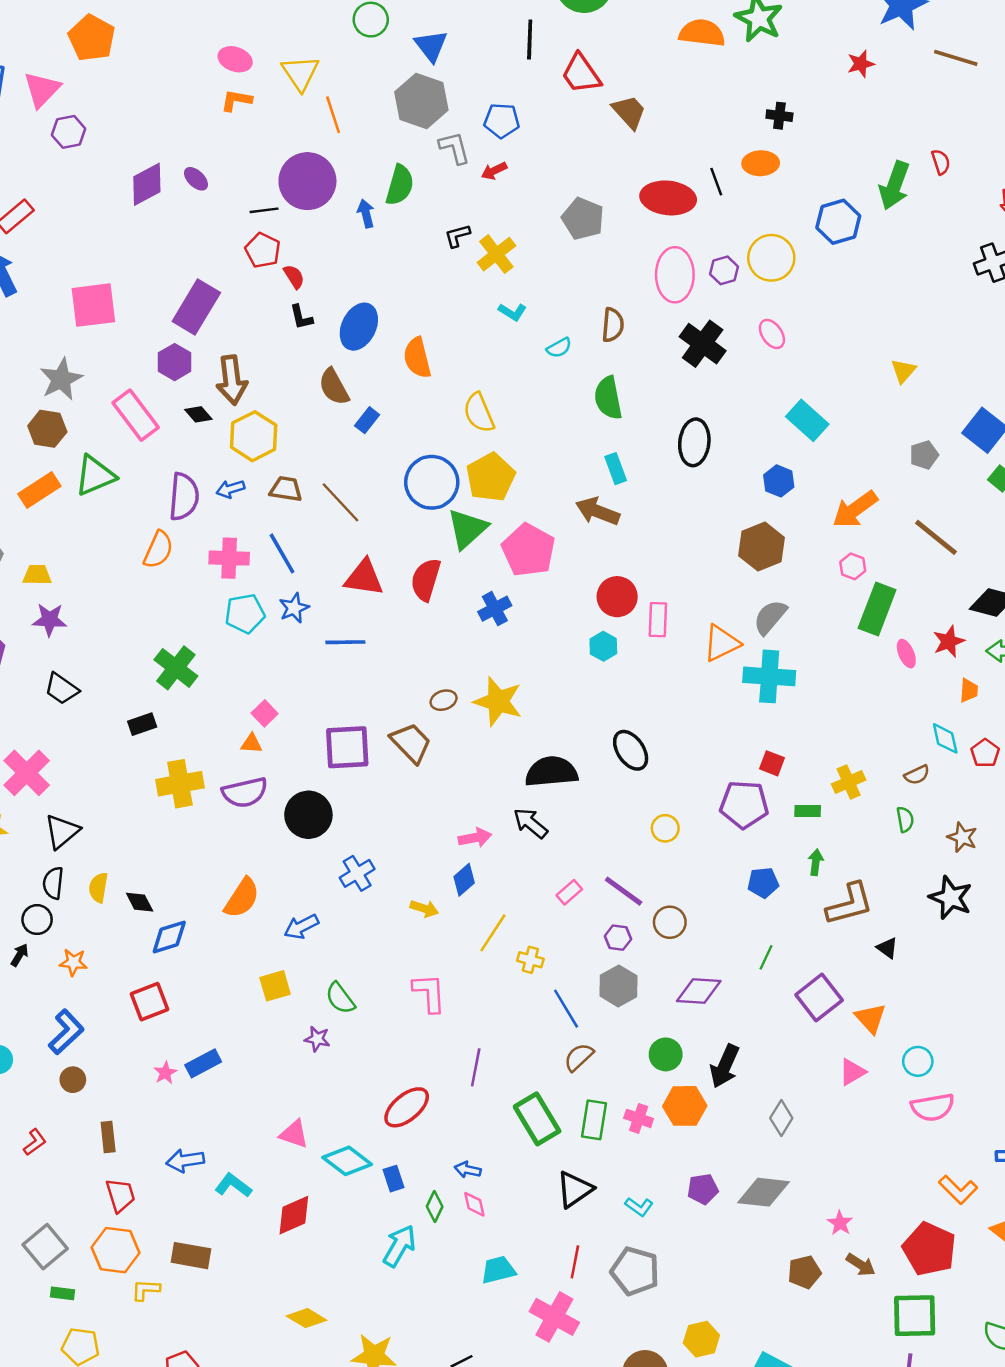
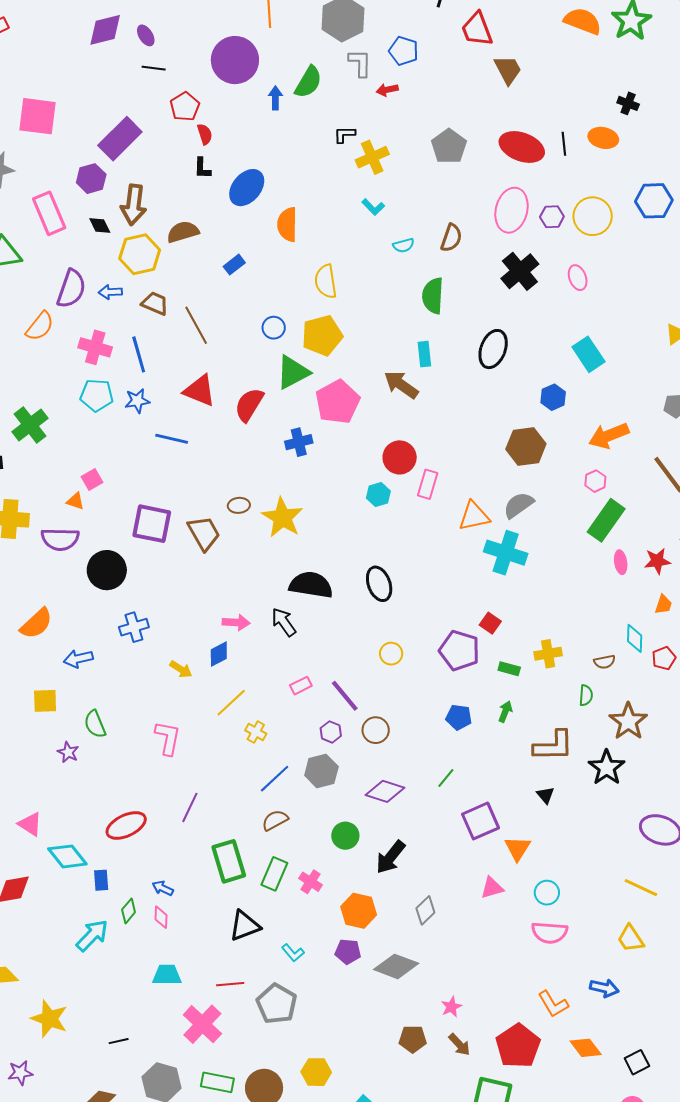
black line: (264, 210) -> (154, 68), moved
brown semicircle: (334, 387) -> (183, 232), moved, turned 88
blue circle: (432, 482) -> (274, 328), size x0.5
brown star: (962, 837) -> (628, 721), size x1.5
brown L-shape: (850, 904) -> (553, 746), moved
blue line: (566, 1009) -> (275, 779), turned 64
orange hexagon: (685, 1106) -> (359, 911), moved
red line: (575, 1262) -> (230, 984), turned 60

